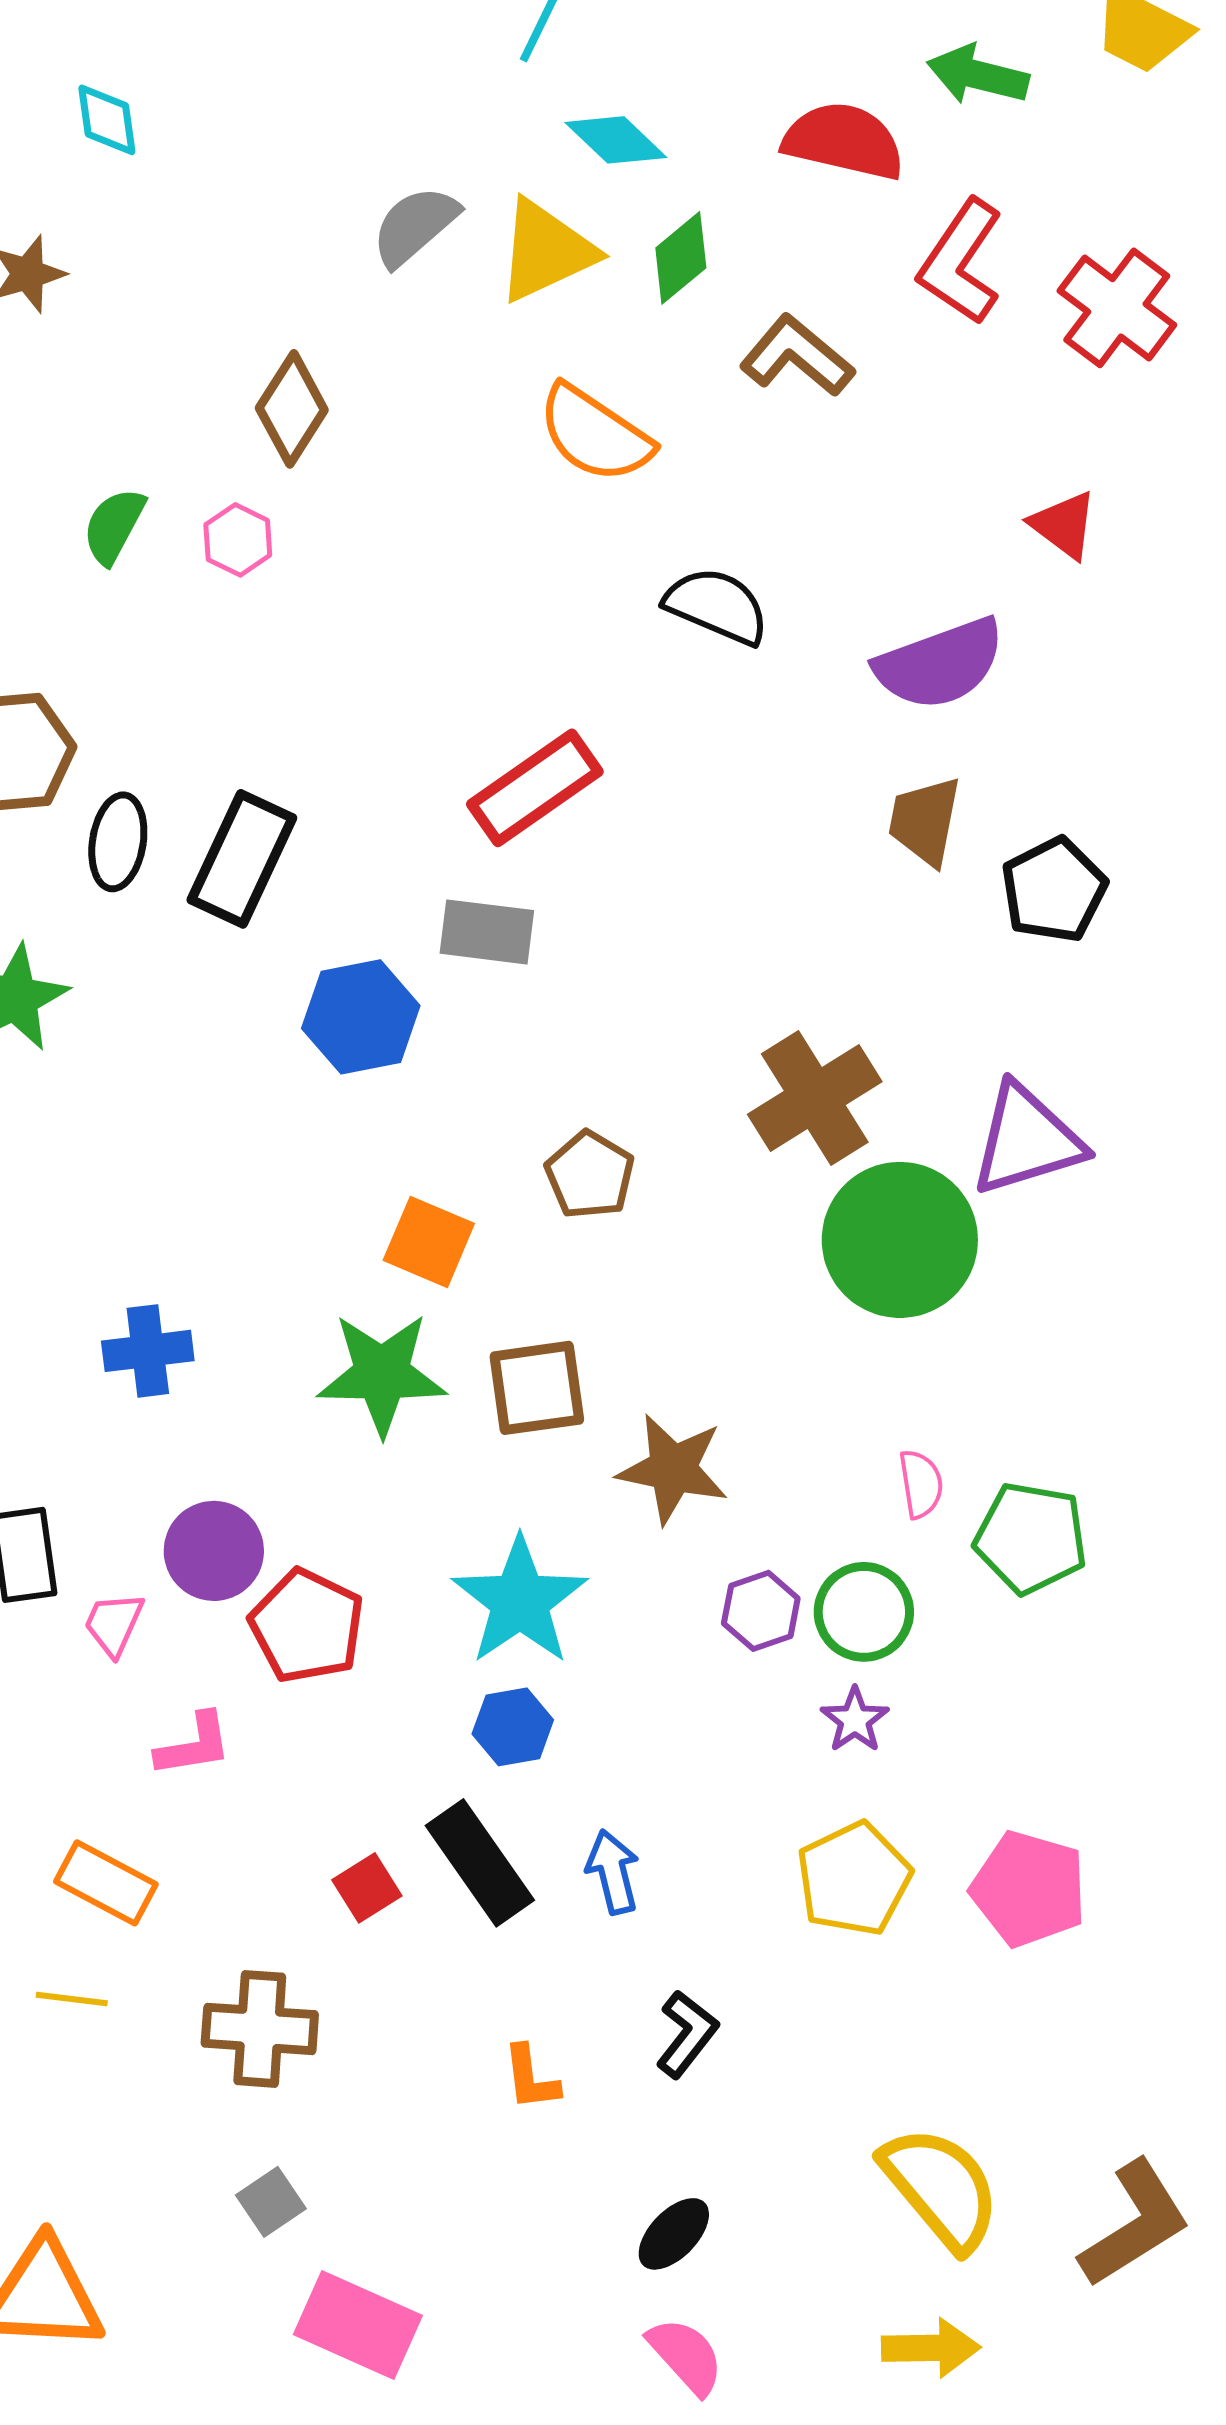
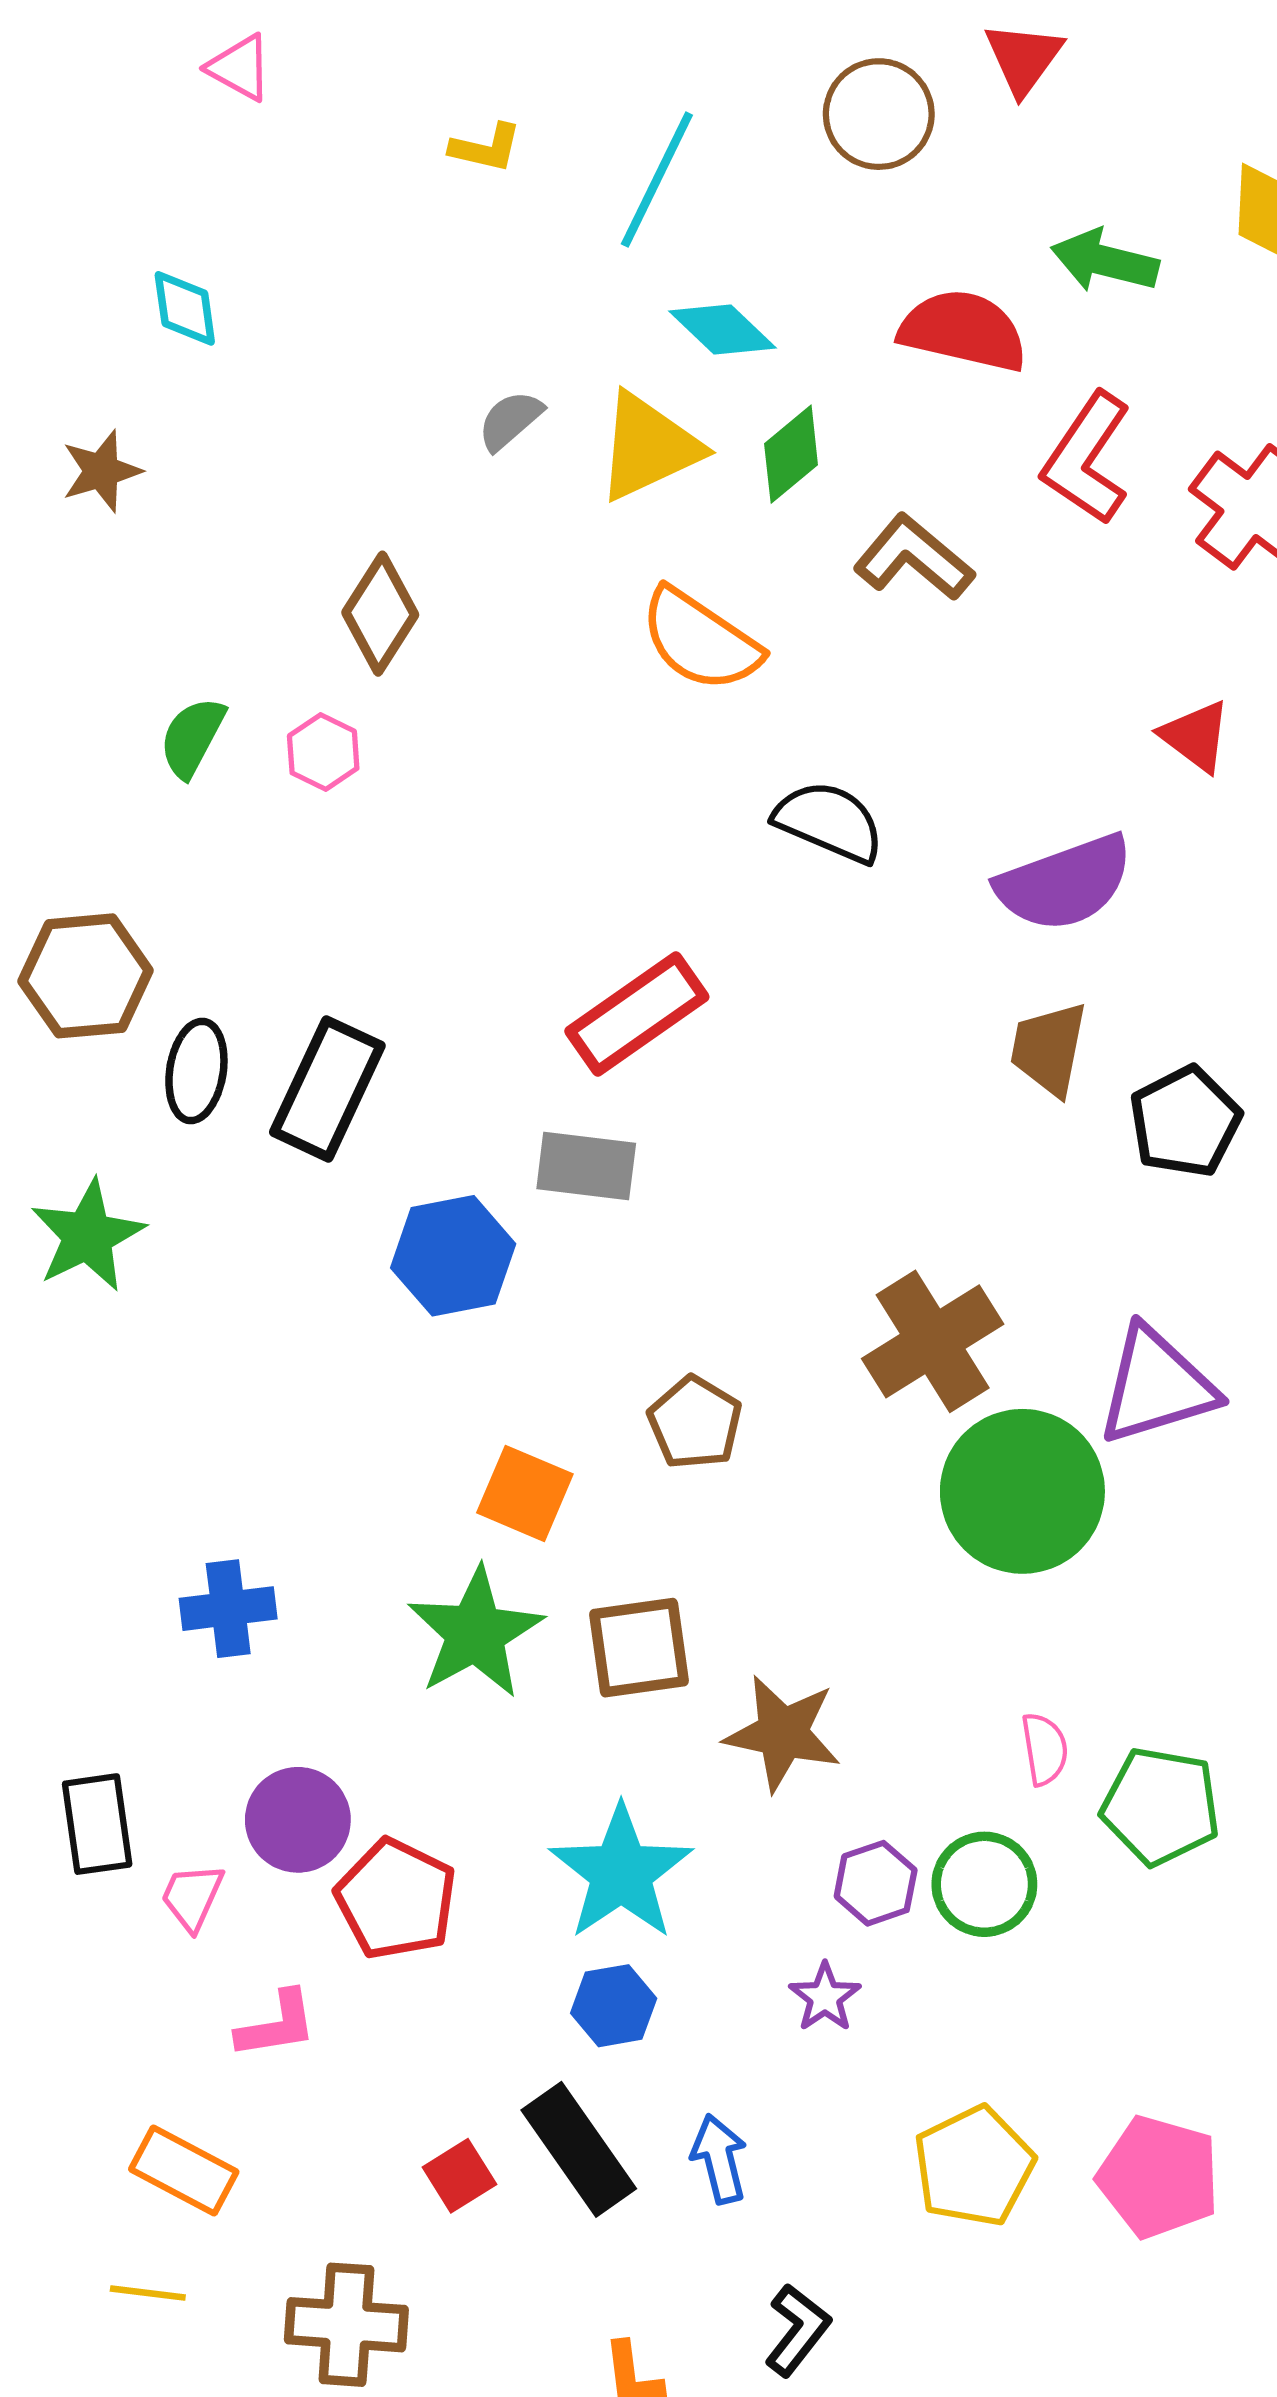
gray semicircle: (415, 226) -> (510, 420), size x0.7
green star: (382, 1374) -> (475, 1633), turned -30
purple star: (855, 1720) -> (825, 1997), moved

